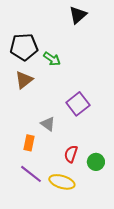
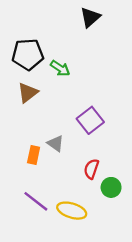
orange rectangle: (29, 143) -> (34, 155), moved
red semicircle: (71, 154) -> (91, 169), moved

